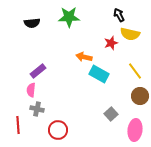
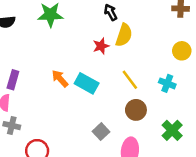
yellow semicircle: (130, 34) -> (124, 35), turned -84
orange arrow: (84, 57) -> (60, 79), moved, turned 35
purple rectangle: (38, 71) -> (13, 80), turned -35

